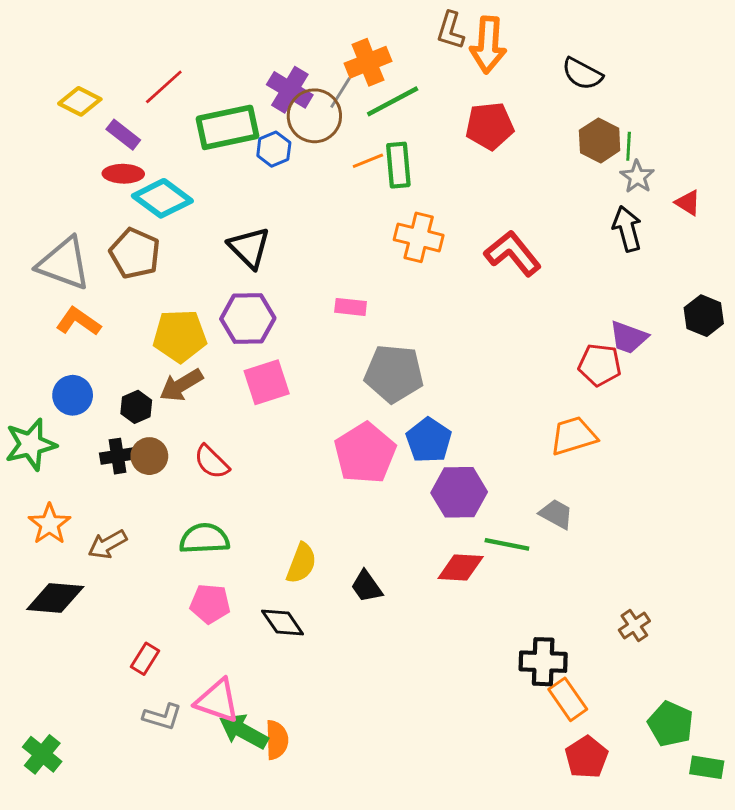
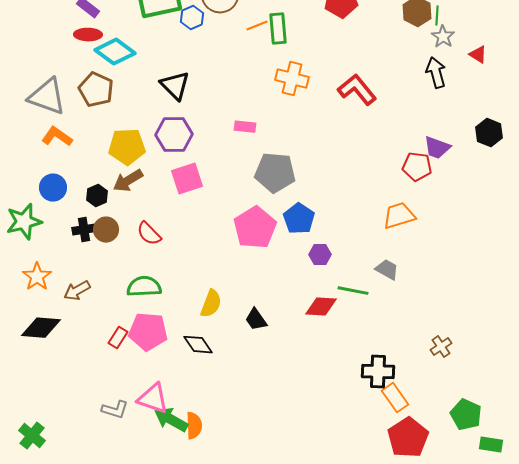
purple hexagon: (459, 492) -> (320, 255), size x0.6
pink pentagon: (210, 604) -> (148, 332), size x1.4
red rectangle: (145, 659) -> (118, 338), moved
red pentagon: (587, 757) -> (408, 438), size x1.4

